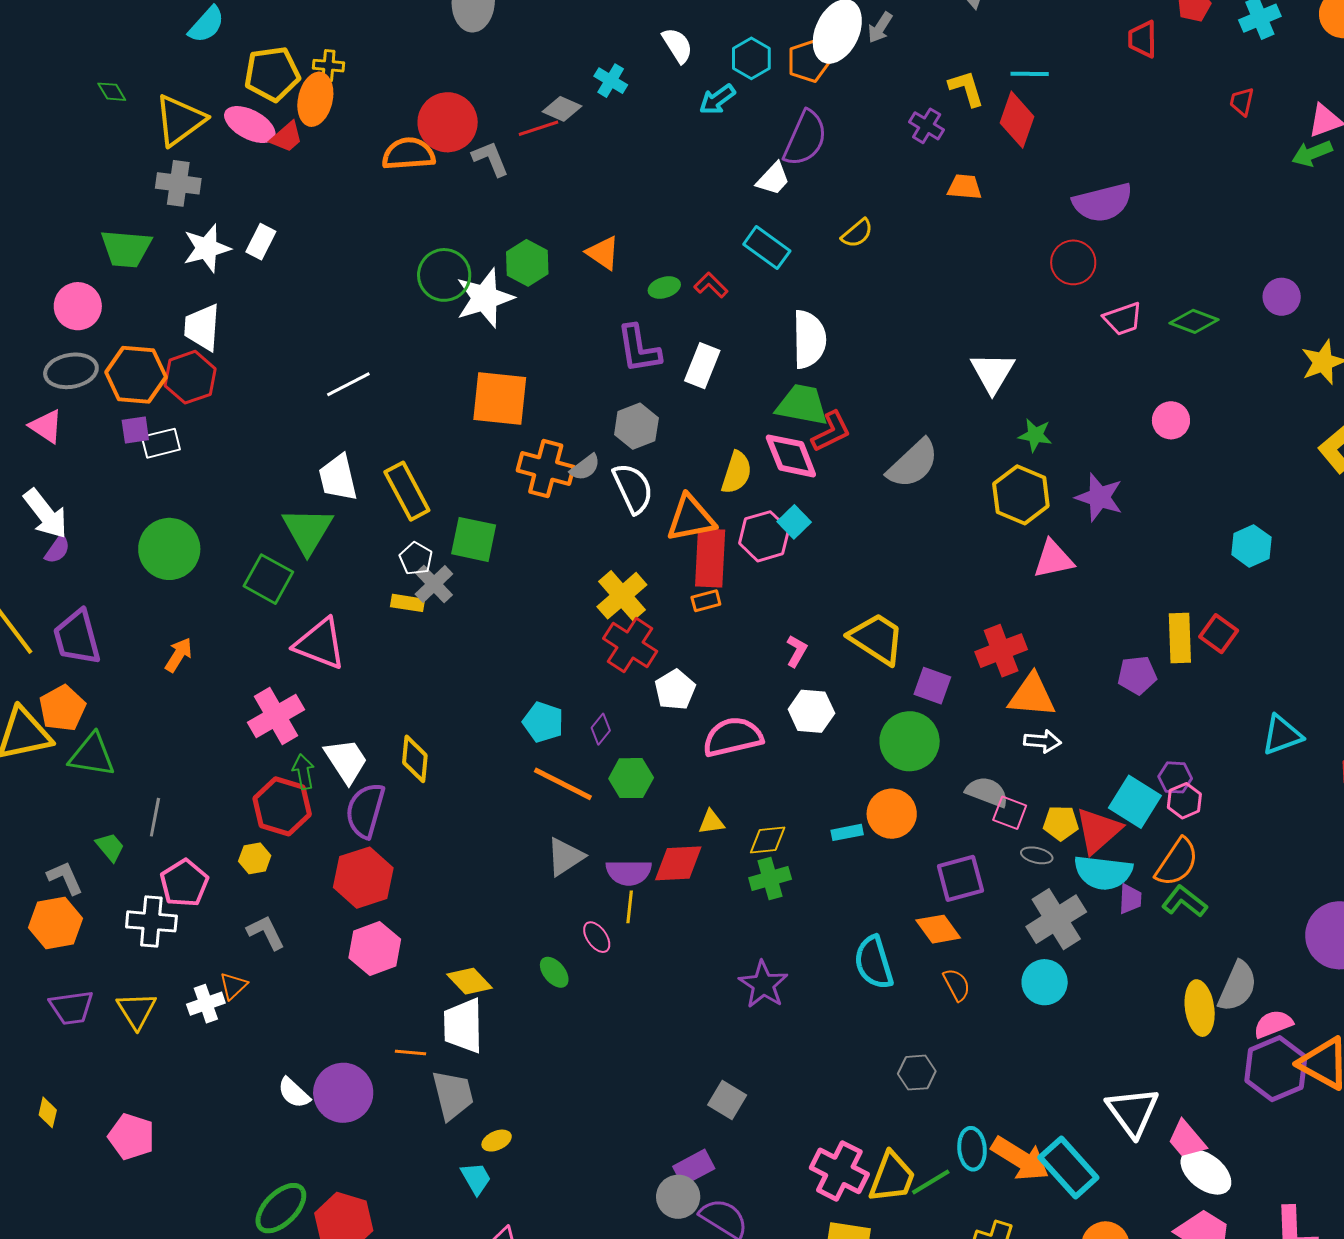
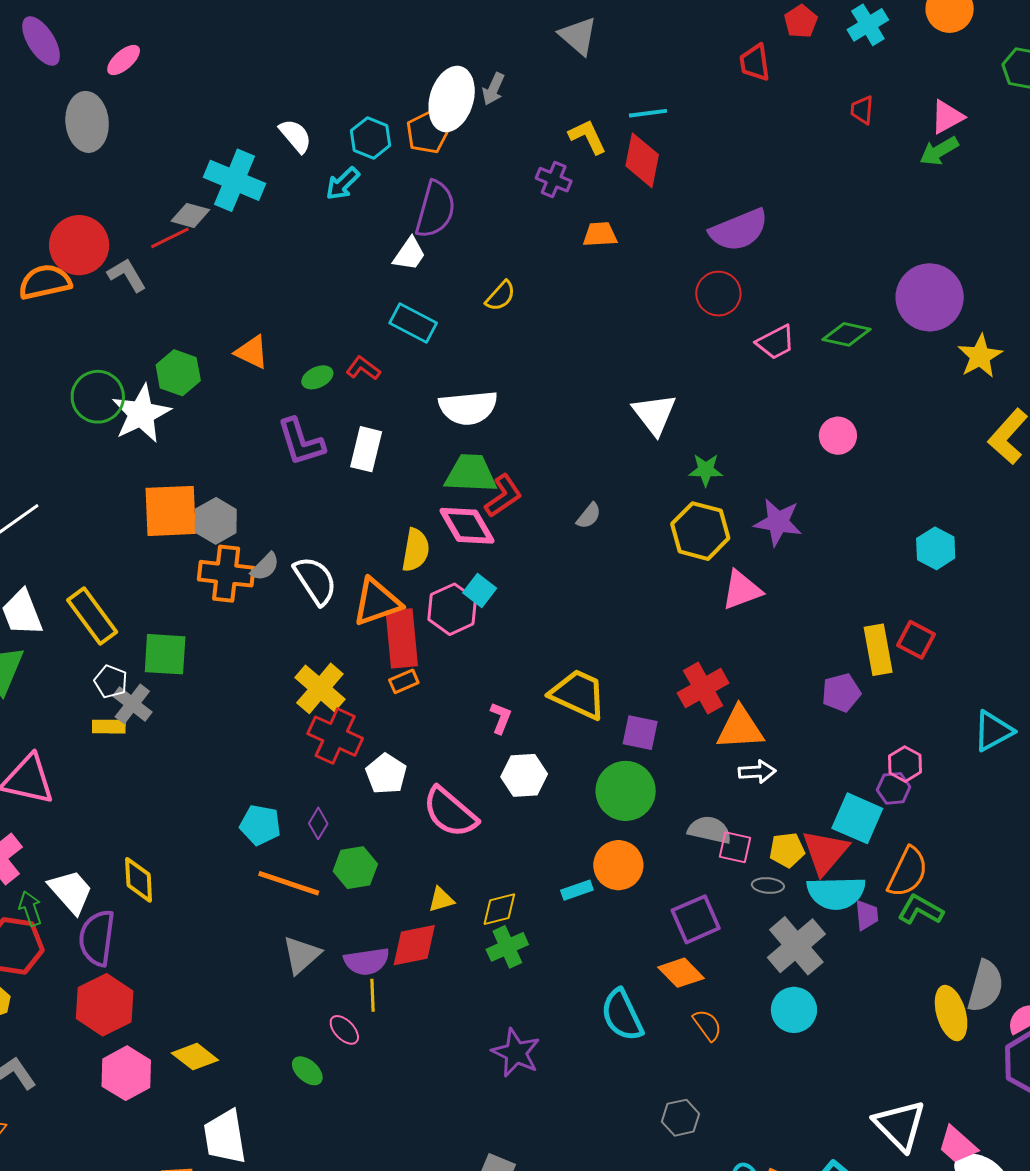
cyan cross: (611, 81) -> (235, 180), size x1.8
purple circle: (1282, 297) -> (930, 297), size x1.8
white semicircle: (809, 339) -> (468, 408), turned 94
gray hexagon: (636, 426) -> (216, 521), moved
gray semicircle: (913, 464) -> (589, 516), size x0.5
pink semicircle: (733, 737) -> (450, 812), turned -118
pink hexagon: (1184, 801) -> (905, 764), moved
yellow diamond: (470, 981) -> (195, 1057), moved

